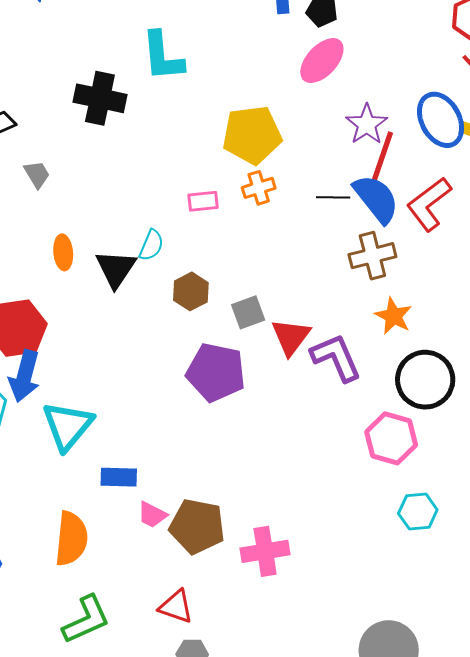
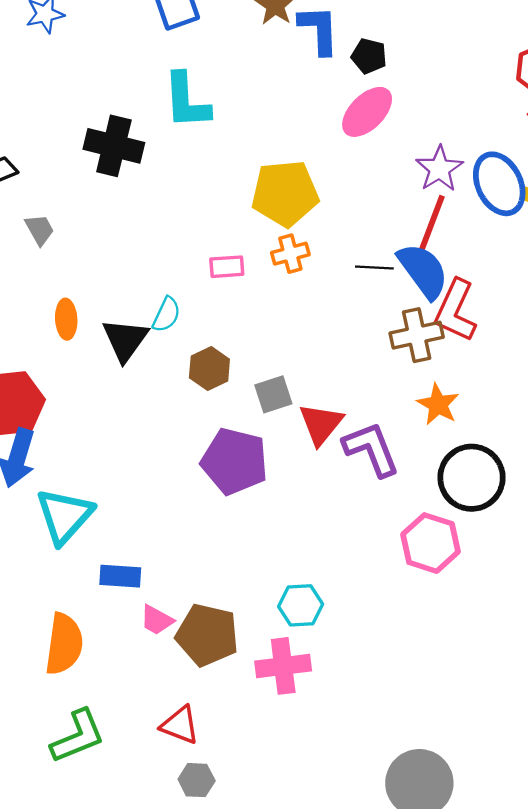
purple star: (367, 124) -> (439, 169), moved
red L-shape: (429, 204) -> (455, 311), moved, turned -30
cyan hexagon: (418, 512) -> (301, 605), moved

